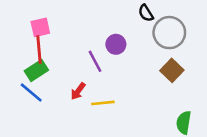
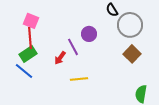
pink square: (40, 27) -> (31, 21), turned 35
red arrow: (78, 91) -> (60, 58), moved

